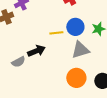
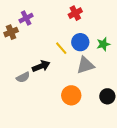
yellow line: (56, 33) -> (61, 48), turned 56
orange circle: (76, 78) -> (71, 95), moved

